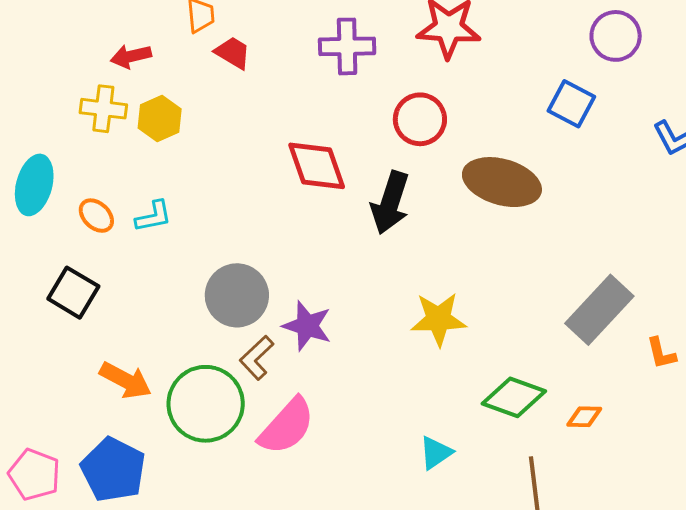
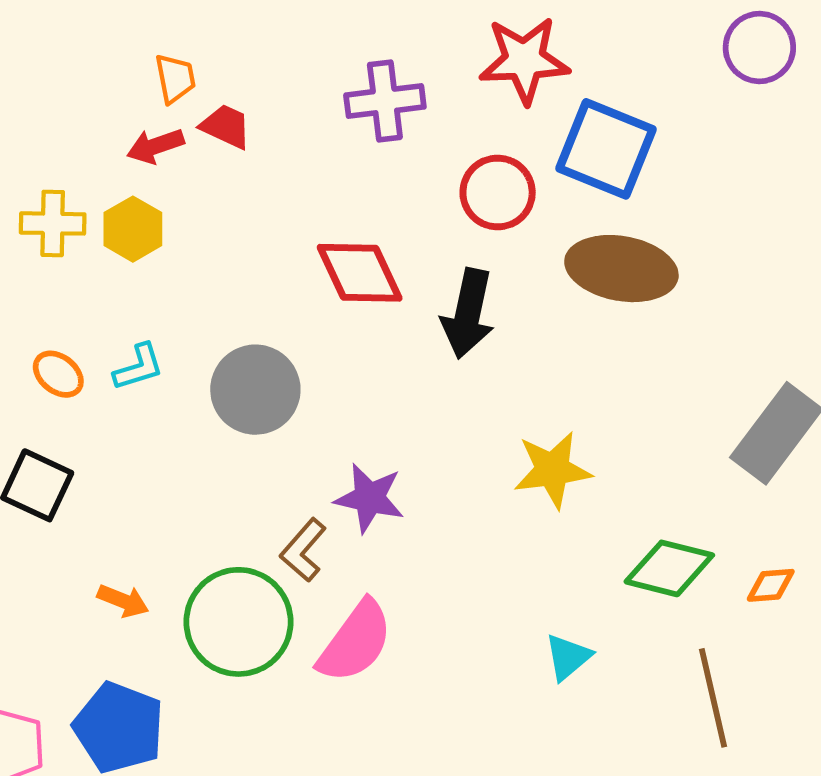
red arrow: (131, 56) -> (155, 146), moved
blue square: (571, 104) -> (606, 149), moved, size x1.5
gray circle: (237, 295) -> (255, 390), moved
orange arrow: (126, 380) -> (123, 601), size x0.7

